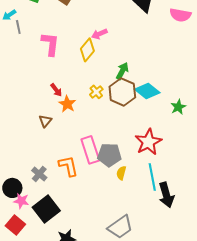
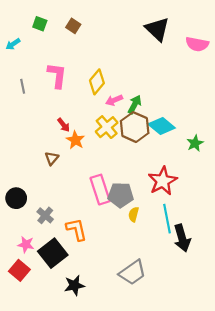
gray line: (18, 27) -> (23, 86), moved
pink arrow: (99, 34) -> (114, 100), moved
yellow cross: (96, 92) -> (107, 127), size x1.5
orange L-shape: (68, 166) -> (76, 229), moved
black circle: (12, 188) -> (16, 198), moved

